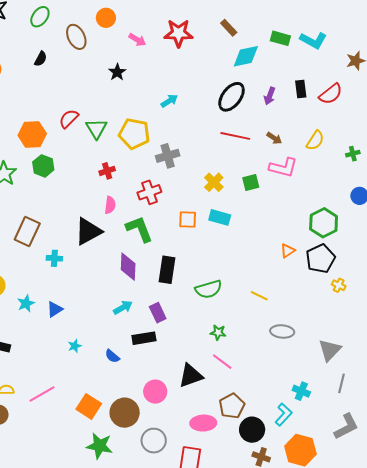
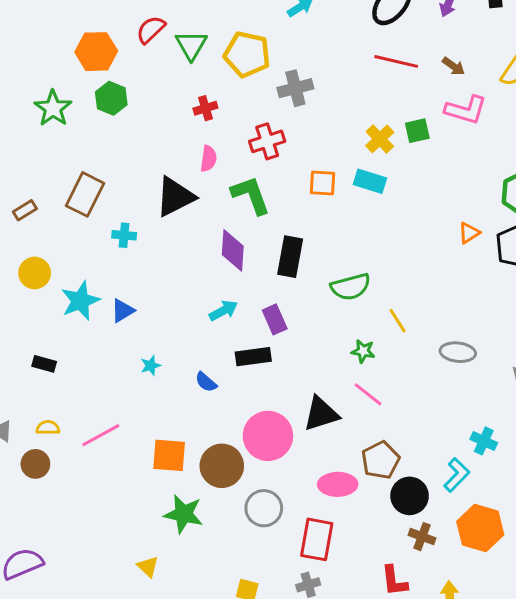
yellow cross: (214, 182) -> (380, 139), moved
yellow line: (259, 296) -> (397, 321), moved, turned 30
cyan star: (26, 303) -> (80, 301), size x1.5
pink circle: (155, 392) -> (268, 436), size x1.4
orange square: (89, 406) -> (169, 455), turned -30

